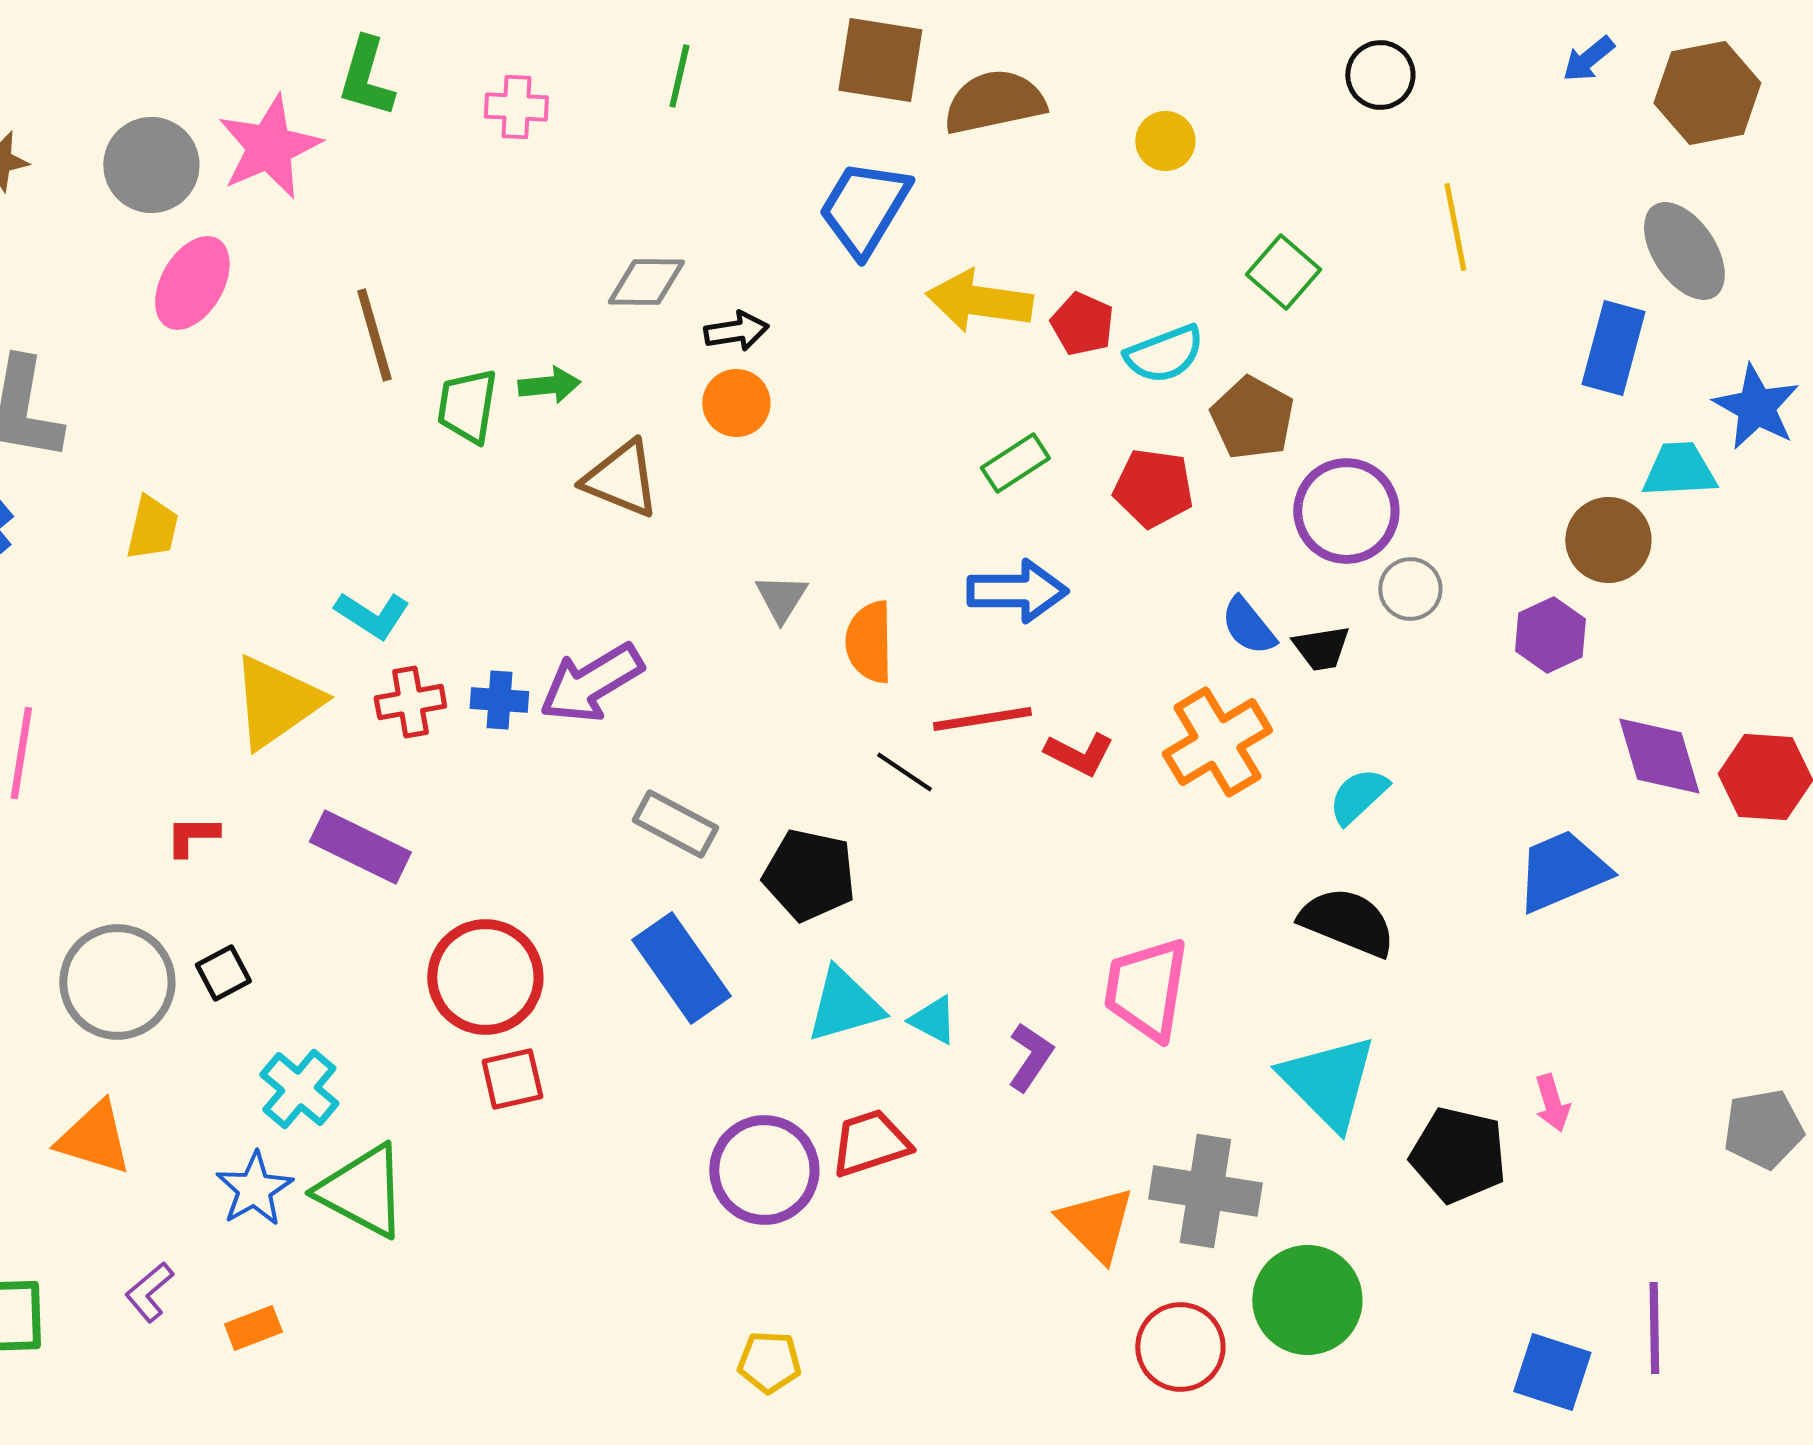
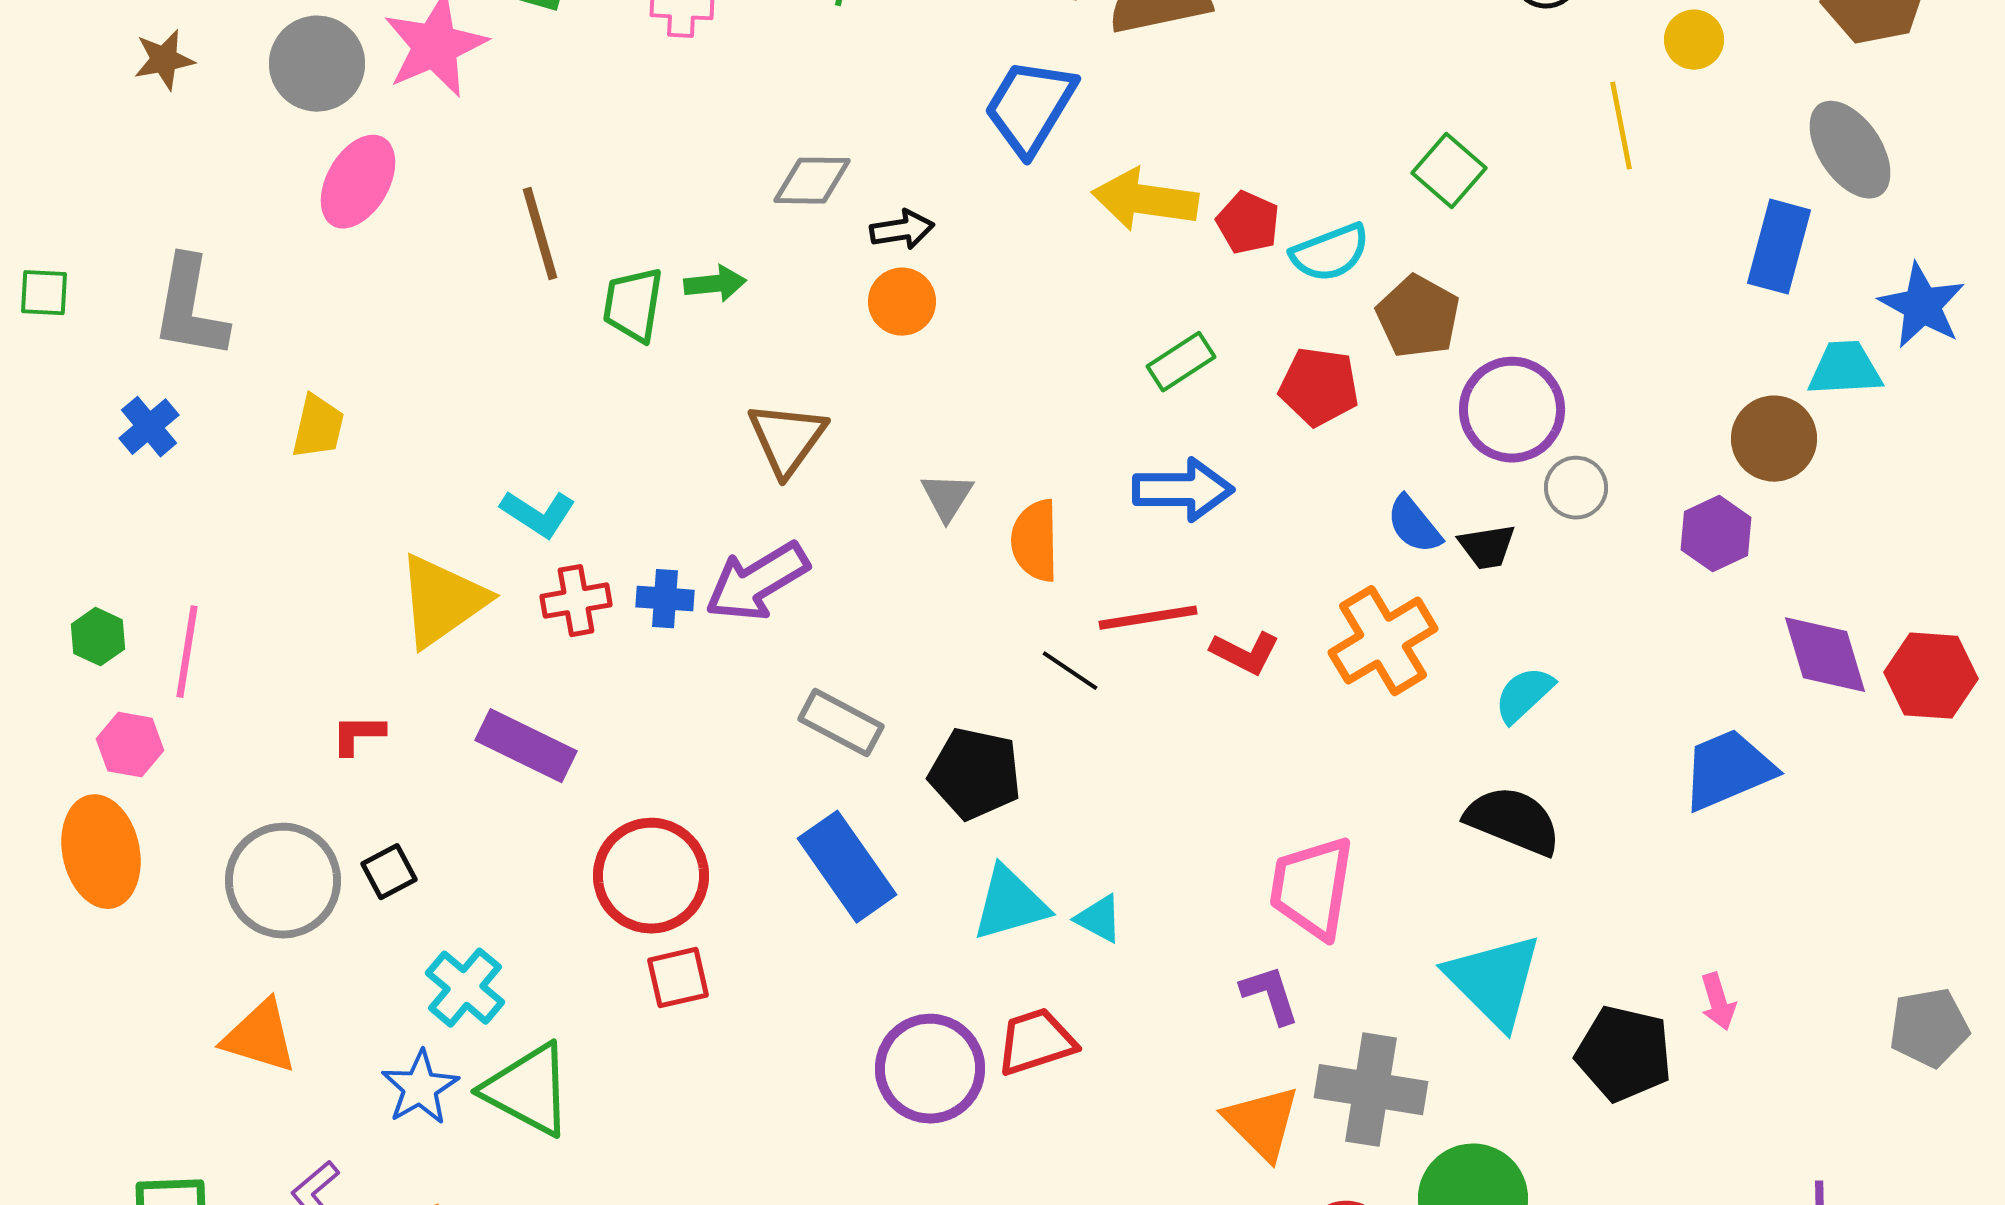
yellow circle: (1165, 141) -> (1694, 40), moved
brown triangle: (621, 479) -> (787, 439), moved, turned 44
purple L-shape: (1030, 1057) -> (1270, 995), moved, turned -52

